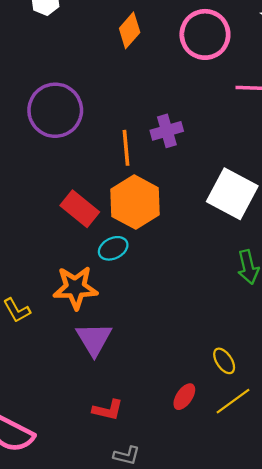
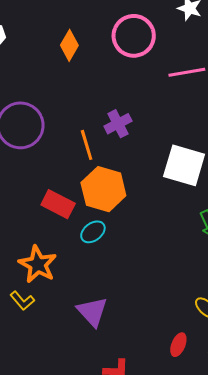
orange star: (75, 288) -> (38, 264), moved, turned -30

